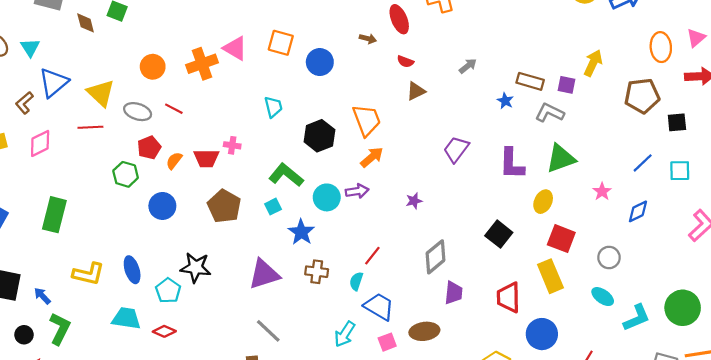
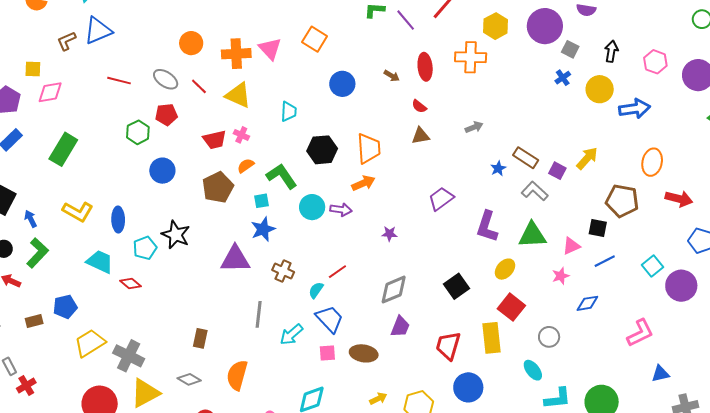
pink triangle: (696, 38) -> (571, 246), moved
orange square: (281, 43) -> (315, 39), moved
yellow triangle: (101, 93) -> (238, 95), moved, turned -36
black square: (677, 122) -> (598, 228), moved
pink diamond: (40, 143) -> (50, 92), moved
red trapezoid: (206, 158) -> (215, 140), turned -30
orange semicircle: (174, 161) -> (246, 166), moved
cyan square: (680, 171) -> (652, 266), moved, turned 35
blue star: (301, 232) -> (263, 229), moved
gray line: (268, 331) -> (259, 314), moved, turned 36

